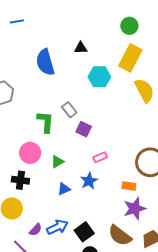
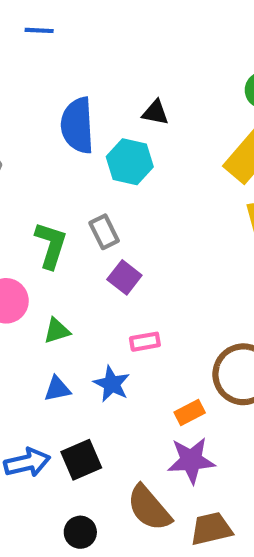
cyan hexagon: (99, 77) -> (130, 162), moved
blue star: (89, 181) -> (112, 384), turned -30
orange rectangle: (129, 186) -> (190, 412), turned -48
black square: (84, 232) -> (81, 460), moved

